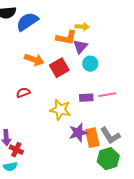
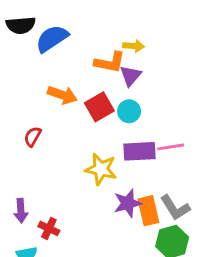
cyan circle: (90, 64) -> (129, 111), moved
red semicircle: (23, 93) -> (33, 136), moved, turned -40
purple rectangle: (86, 98) -> (139, 151), size x1.5
red cross: (16, 150) -> (49, 228), moved

